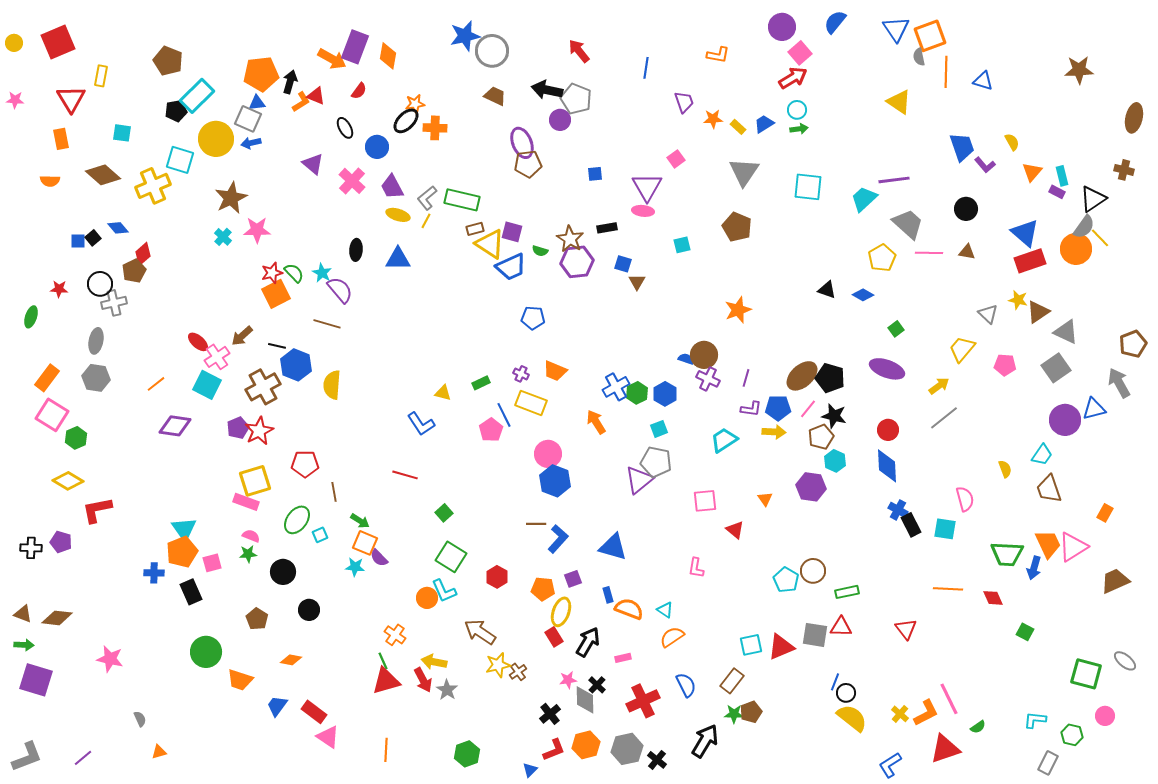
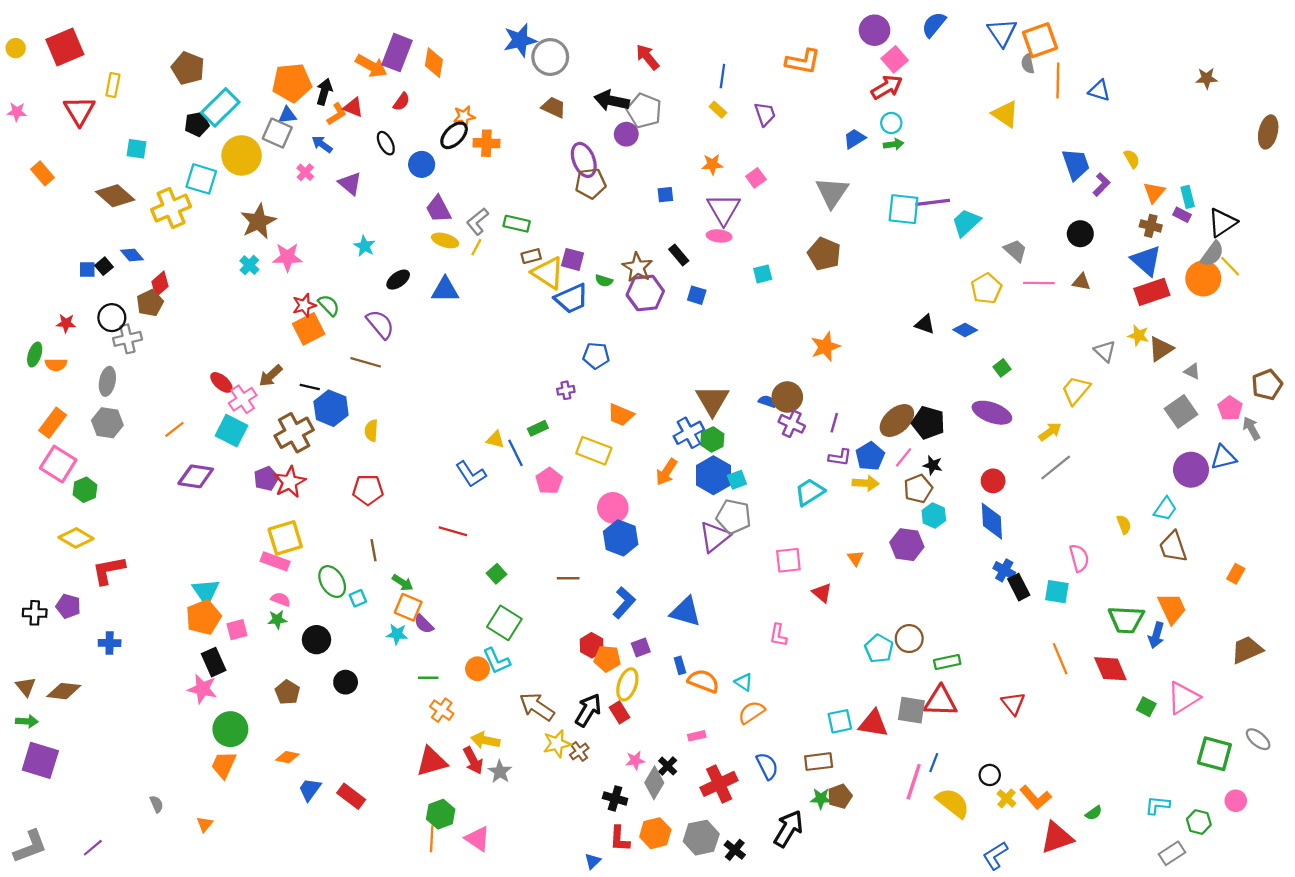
orange L-shape: (718, 55) -> (803, 62), size x1.4
brown star: (1079, 70) -> (1207, 78), size x0.7
orange star: (713, 119) -> (712, 164), moved
yellow rectangle: (738, 127) -> (718, 110), moved
orange rectangle: (61, 139) -> (42, 173), moved, turned -30
blue arrow: (251, 143) -> (322, 144), moved, turned 48
purple L-shape: (985, 165) -> (1102, 185), turned -95
brown cross: (1124, 170) -> (1151, 226), moved
purple line: (894, 180) -> (933, 202), moved
orange semicircle: (50, 181) -> (56, 365), moved
pink cross: (352, 181) -> (305, 172), moved, size x0.6
green rectangle: (462, 200) -> (517, 224), size x0.7
gray trapezoid: (908, 224) -> (1015, 251), size x0.7
black rectangle: (607, 228) -> (679, 255), turned 60
black ellipse: (356, 250) -> (398, 280), turned 50
cyan star: (322, 273) -> (365, 246), moved
brown triangle: (637, 282) -> (712, 400), moved, size x1.8
gray triangle: (1066, 332) -> (1192, 371), size x0.6
pink pentagon: (1005, 365) -> (1230, 408), moved, turned 30
purple cross: (521, 374) -> (566, 390), moved, turned -35
gray arrow: (1119, 383) -> (1251, 428), size x0.7
yellow semicircle: (332, 385) -> (371, 431), size x0.7
blue hexagon: (665, 394) -> (713, 475), moved, size x1.4
blue pentagon: (778, 408) -> (870, 456), turned -30
blue line: (504, 415) -> (516, 453), moved
black star: (834, 416) -> (933, 465), size x0.7
orange arrow: (596, 422) -> (667, 472), turned -115
red pentagon: (305, 464) -> (368, 490), moved
green ellipse: (297, 520) -> (332, 582), turned -68
brown line: (536, 524) -> (568, 578), moved
pink triangle: (1073, 547) -> (1183, 698), moved
blue cross: (154, 573) -> (110, 643), moved
red hexagon: (497, 577) -> (592, 645), moved
orange line: (948, 589) -> (1060, 659), turned 64
red diamond: (993, 598) -> (1110, 669), size x1.5
brown triangle: (23, 614) -> (26, 687), turned 30
red triangle: (841, 627) -> (940, 701), size x1.4
black arrow: (588, 642) -> (588, 710), moved
red triangle: (781, 647) -> (873, 724), turned 32
pink star: (110, 659) -> (202, 689), moved
orange diamond: (291, 660) -> (287, 757), moved
green line: (383, 661) -> (428, 678), moved, turned -66
orange trapezoid: (240, 680) -> (224, 765), moved, turned 96
brown rectangle: (732, 681) -> (819, 762), turned 45
black circle: (846, 693) -> (990, 775), moved
pink line: (949, 699) -> (914, 782), moved, turned 44
gray diamond: (585, 700) -> (654, 783), turned 32
orange L-shape: (926, 713) -> (1036, 797), turned 76
black cross: (550, 714) -> (615, 798), turned -35
pink triangle: (328, 737) -> (478, 839), moved
red L-shape: (554, 750) -> (620, 839), turned 115
orange triangle: (159, 752) -> (205, 824), moved, turned -35
green hexagon: (467, 754) -> (441, 814), moved
gray rectangle: (1048, 763) -> (1172, 853), turned 30

